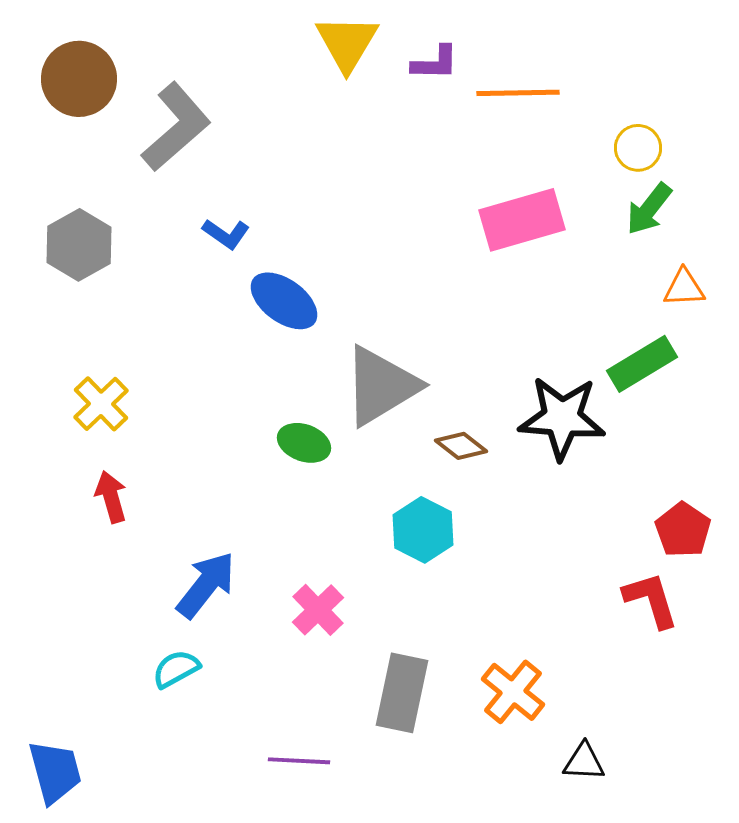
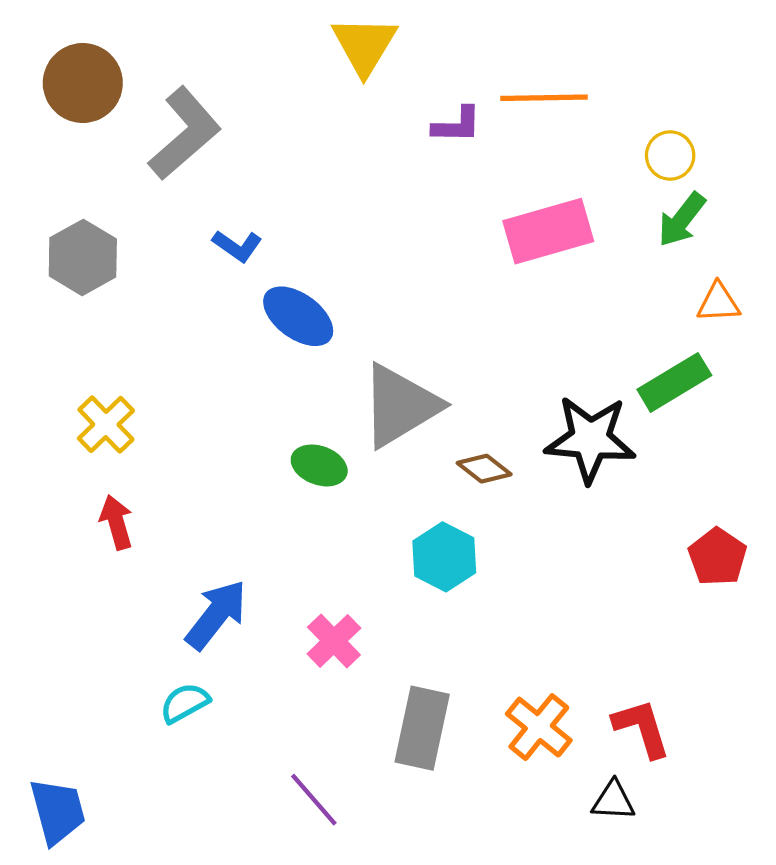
purple L-shape: (435, 63) -> (457, 125), moved
red L-shape: (651, 600) -> (642, 728), moved
purple line: (299, 761) -> (314, 800), turned 46

